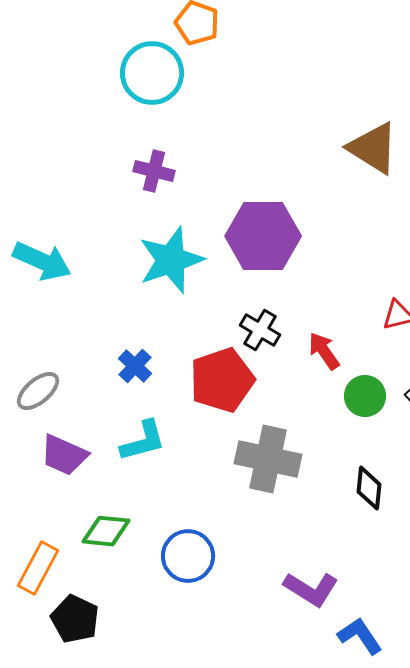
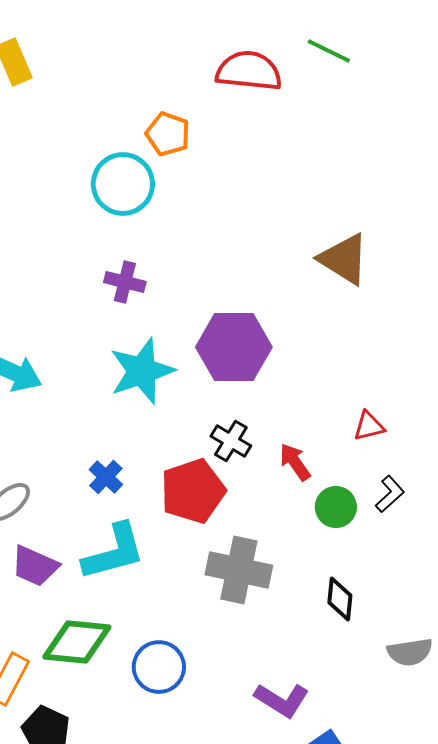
cyan L-shape: (143, 441) -> (114, 552), size x1.4
green diamond: (106, 531) -> (77, 642), size x1.4

